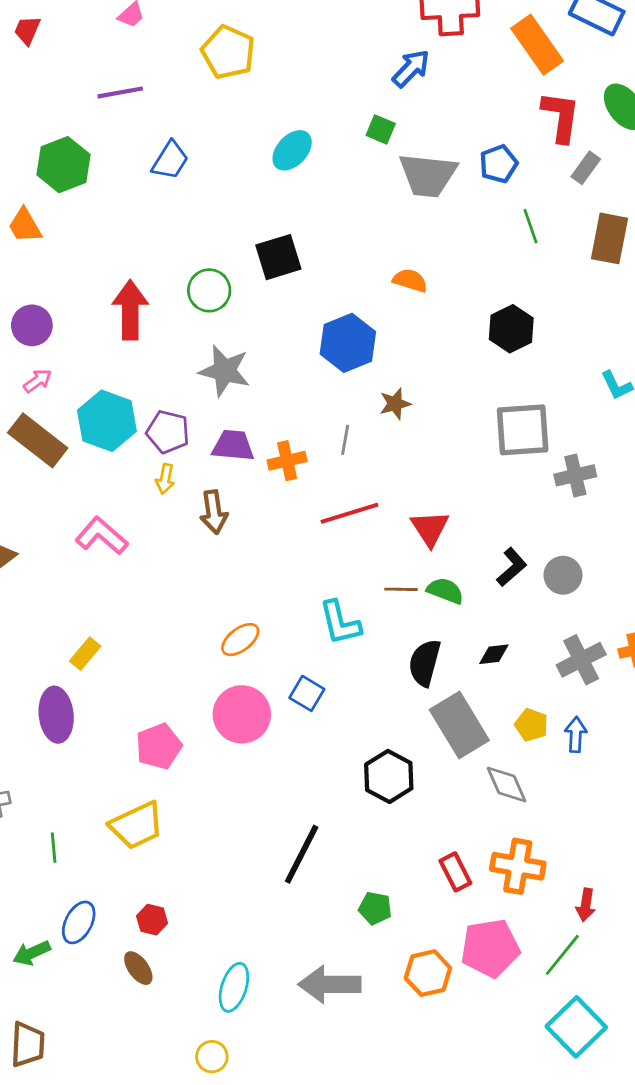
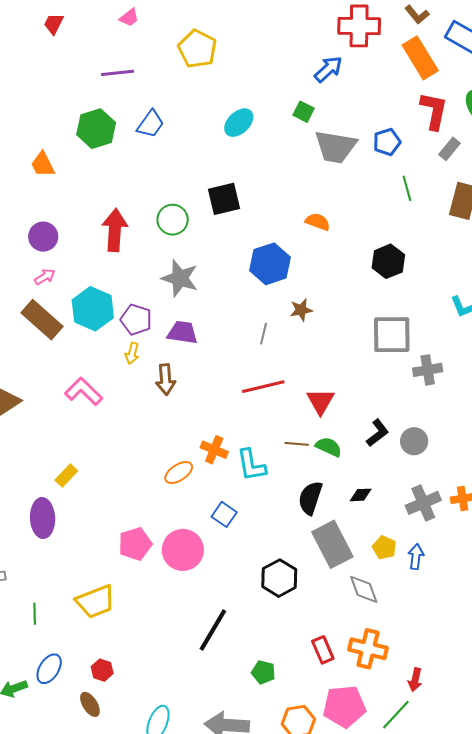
green hexagon: (63, 165) -> (96, 129), moved
orange cross: (287, 461) -> (214, 450), moved, turned 32
pink circle: (242, 714) -> (183, 550), moved
pink pentagon: (159, 746) -> (135, 544), moved

